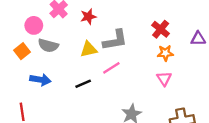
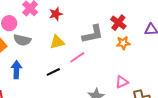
gray L-shape: (115, 40) -> (93, 34), moved
pink triangle: (164, 79) -> (122, 82), moved, turned 40
blue arrow: (40, 80) -> (16, 70), turned -96

